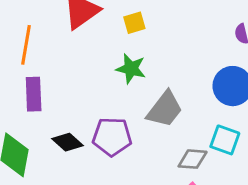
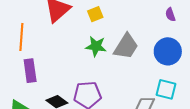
gray trapezoid: (165, 109) -> (126, 46), moved

